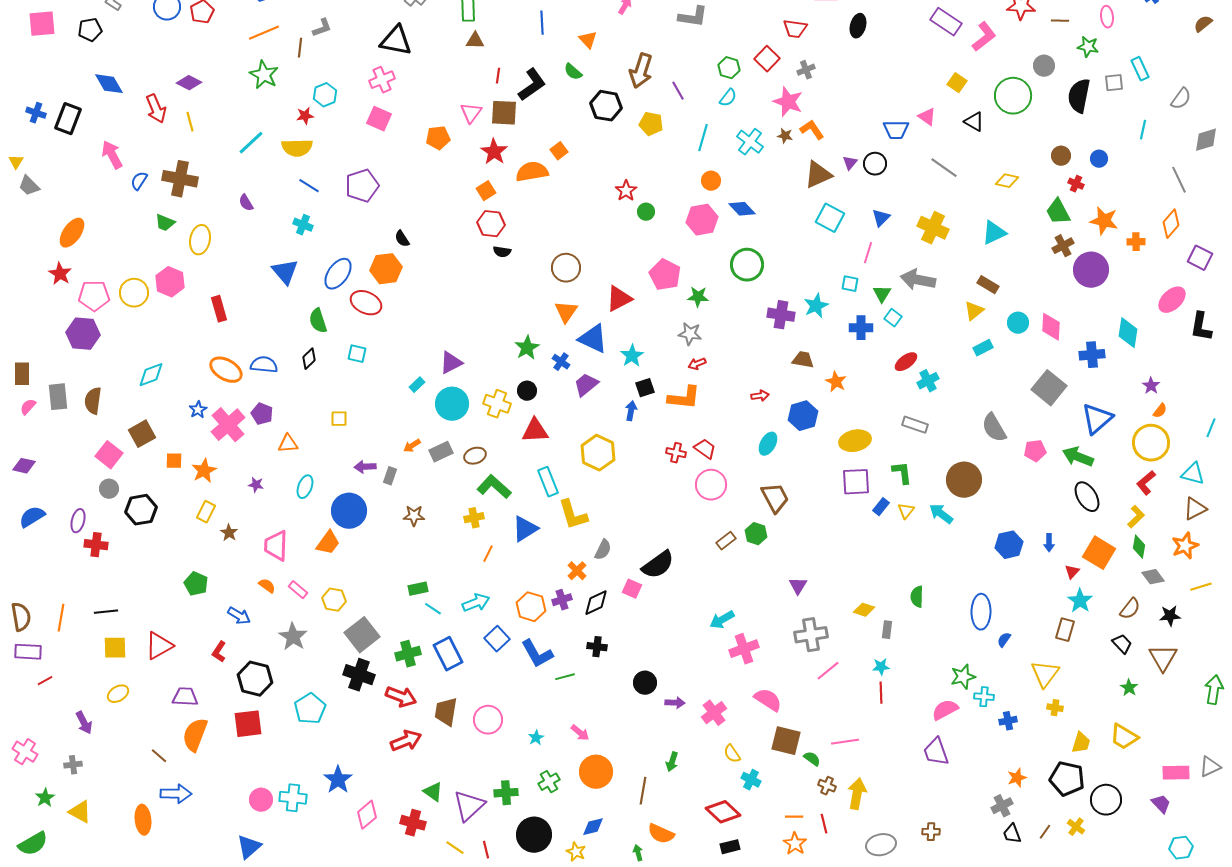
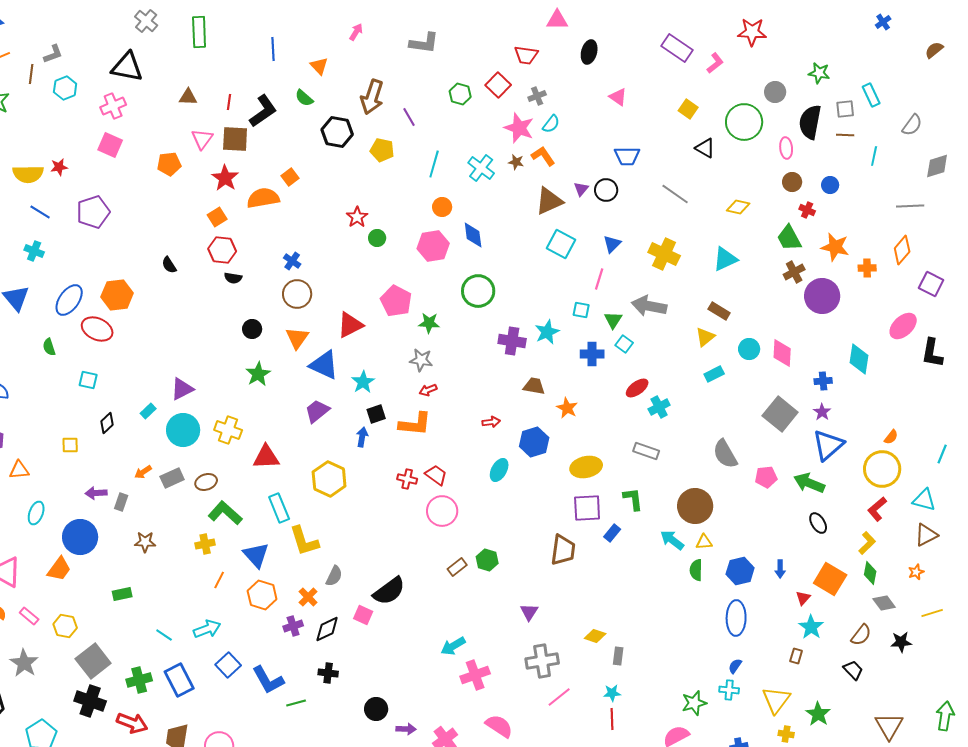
pink ellipse: (1107, 17) -> (786, 148), moved
brown line: (1060, 21) -> (845, 135), moved
pink L-shape: (984, 37) -> (715, 63), size x0.7
brown triangle: (475, 41) -> (188, 97), moved
cyan hexagon: (325, 95) -> (65, 88), moved
cyan semicircle: (728, 98) -> (551, 124), moved
red star: (305, 116) -> (59, 167), moved
pink triangle: (927, 117) -> (618, 97), moved
gray line: (1179, 180) -> (910, 206), turned -68
blue diamond: (742, 209) -> (473, 235), turned 36
black semicircle: (402, 239) -> (169, 265), moved
green semicircle: (318, 321) -> (49, 347), size x0.7
blue cross: (1092, 355) -> (823, 381), size x0.7
black diamond: (309, 359) -> (107, 423), moved
blue cross: (561, 362) -> (292, 261), moved
purple star: (1151, 386) -> (822, 412), moved
black circle: (527, 391) -> (252, 329), moved
black ellipse: (1087, 497) -> (818, 523), size x0.7
brown trapezoid: (775, 498) -> (563, 550), moved, turned 36
yellow triangle: (906, 511) -> (704, 542), moved, turned 48
blue triangle: (525, 529) -> (256, 555), turned -40
orange star: (1185, 546) -> (916, 572), size x0.6
green rectangle: (418, 589) -> (122, 594), moved
green semicircle: (917, 597) -> (696, 570), moved
orange hexagon: (531, 607) -> (262, 595), moved
blue ellipse: (981, 612) -> (736, 618), moved
brown rectangle: (1065, 630) -> (796, 656), size x0.7
brown triangle: (1163, 658) -> (889, 726), moved
green star: (1129, 688) -> (818, 714), moved, size x1.4
cyan cross: (984, 697) -> (729, 690), moved

